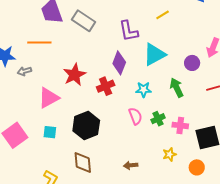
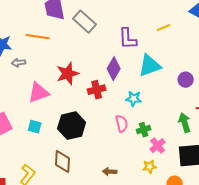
green arrow: (177, 88) -> (185, 123), moved
pink cross: (180, 125) -> (158, 146), moved, turned 35

